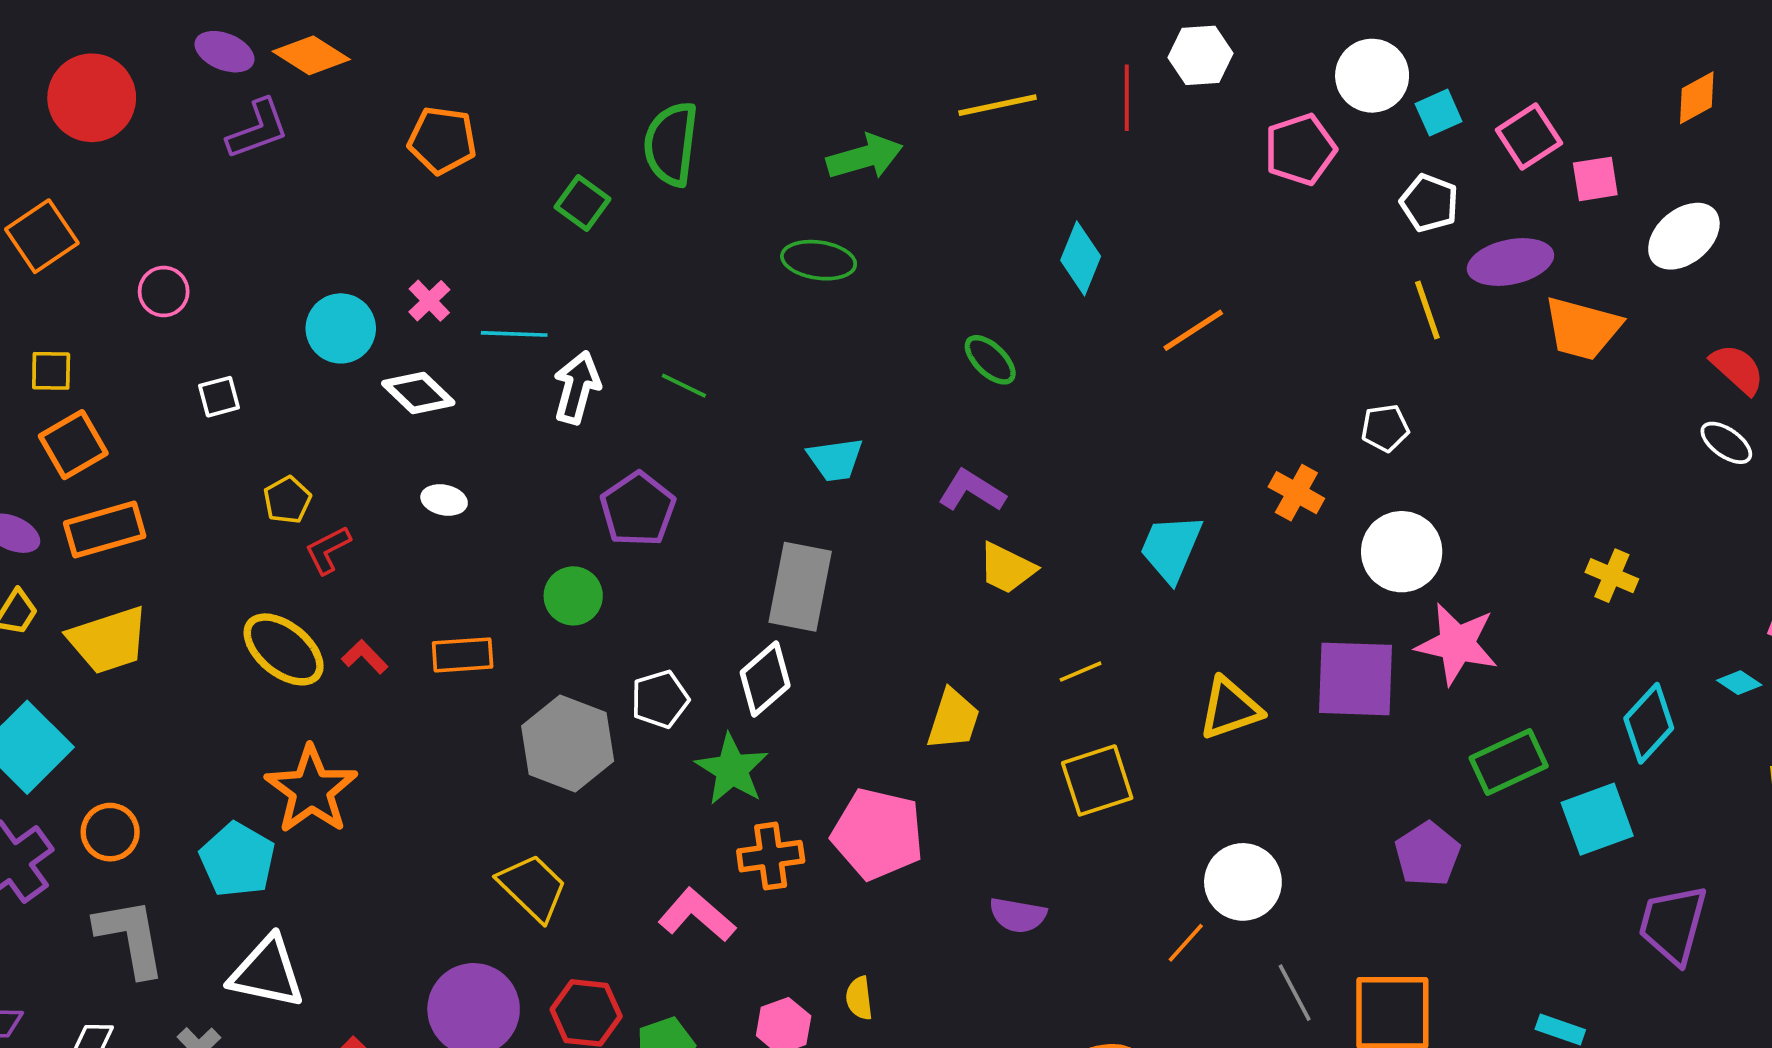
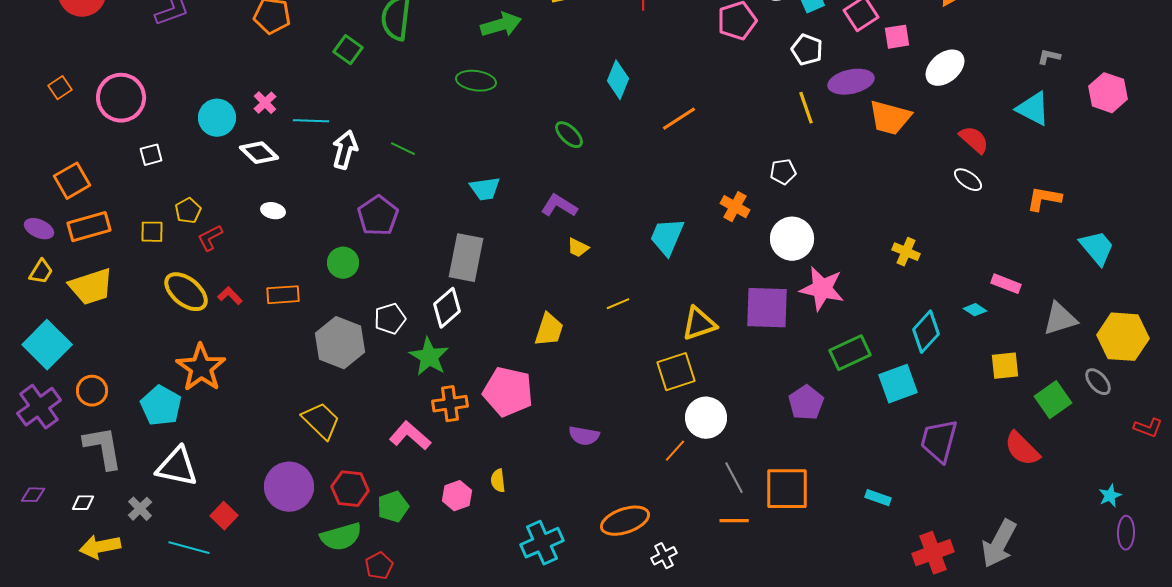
orange square: (42, 236) -> (60, 88), moved, size x0.6
pink circle: (164, 292) -> (121, 98), size x1.8
yellow square: (51, 371) -> (152, 232), moved
yellow trapezoid: (1007, 568) -> (578, 248), size x0.7
yellow square: (1097, 780) -> (676, 372), moved

